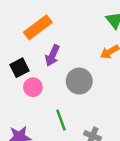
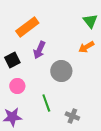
pink circle: (33, 87) -> (17, 86), moved

